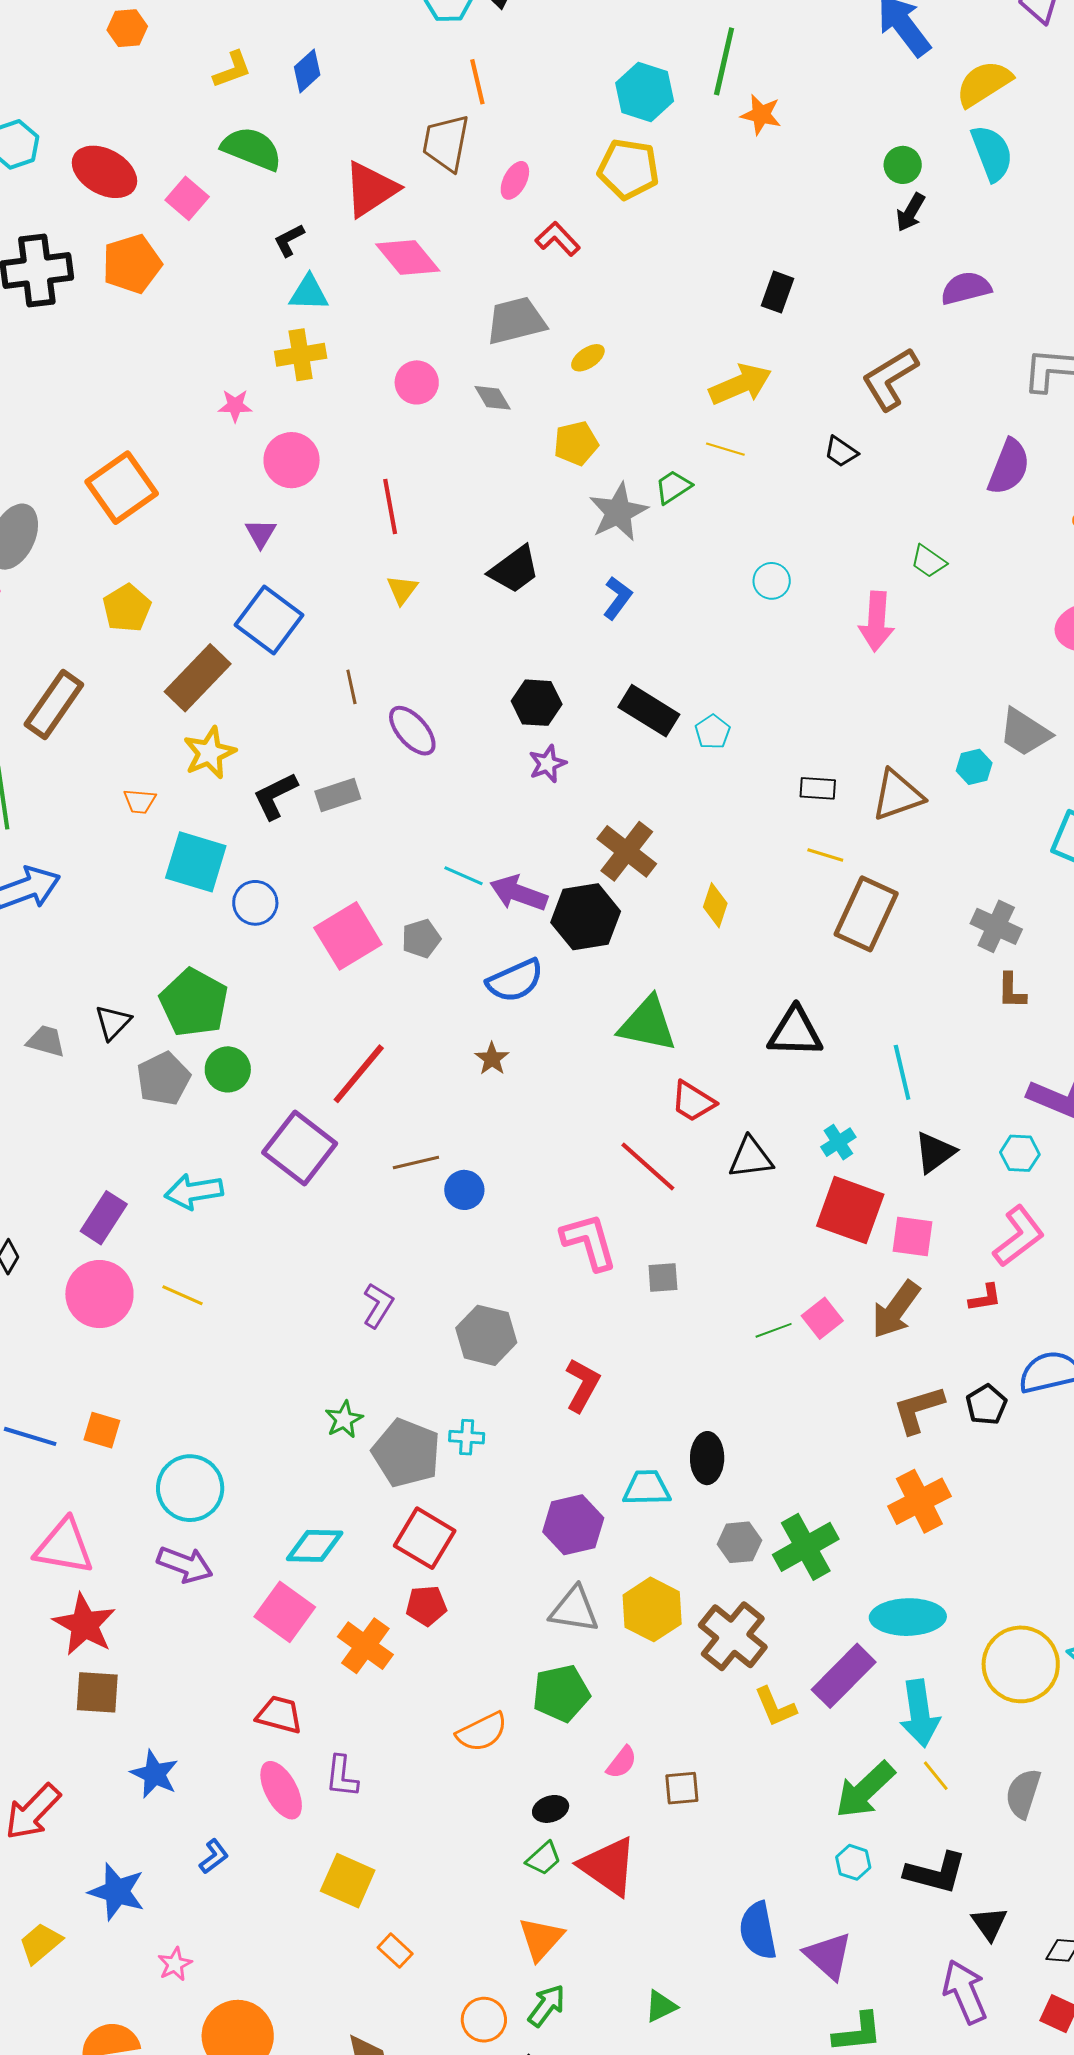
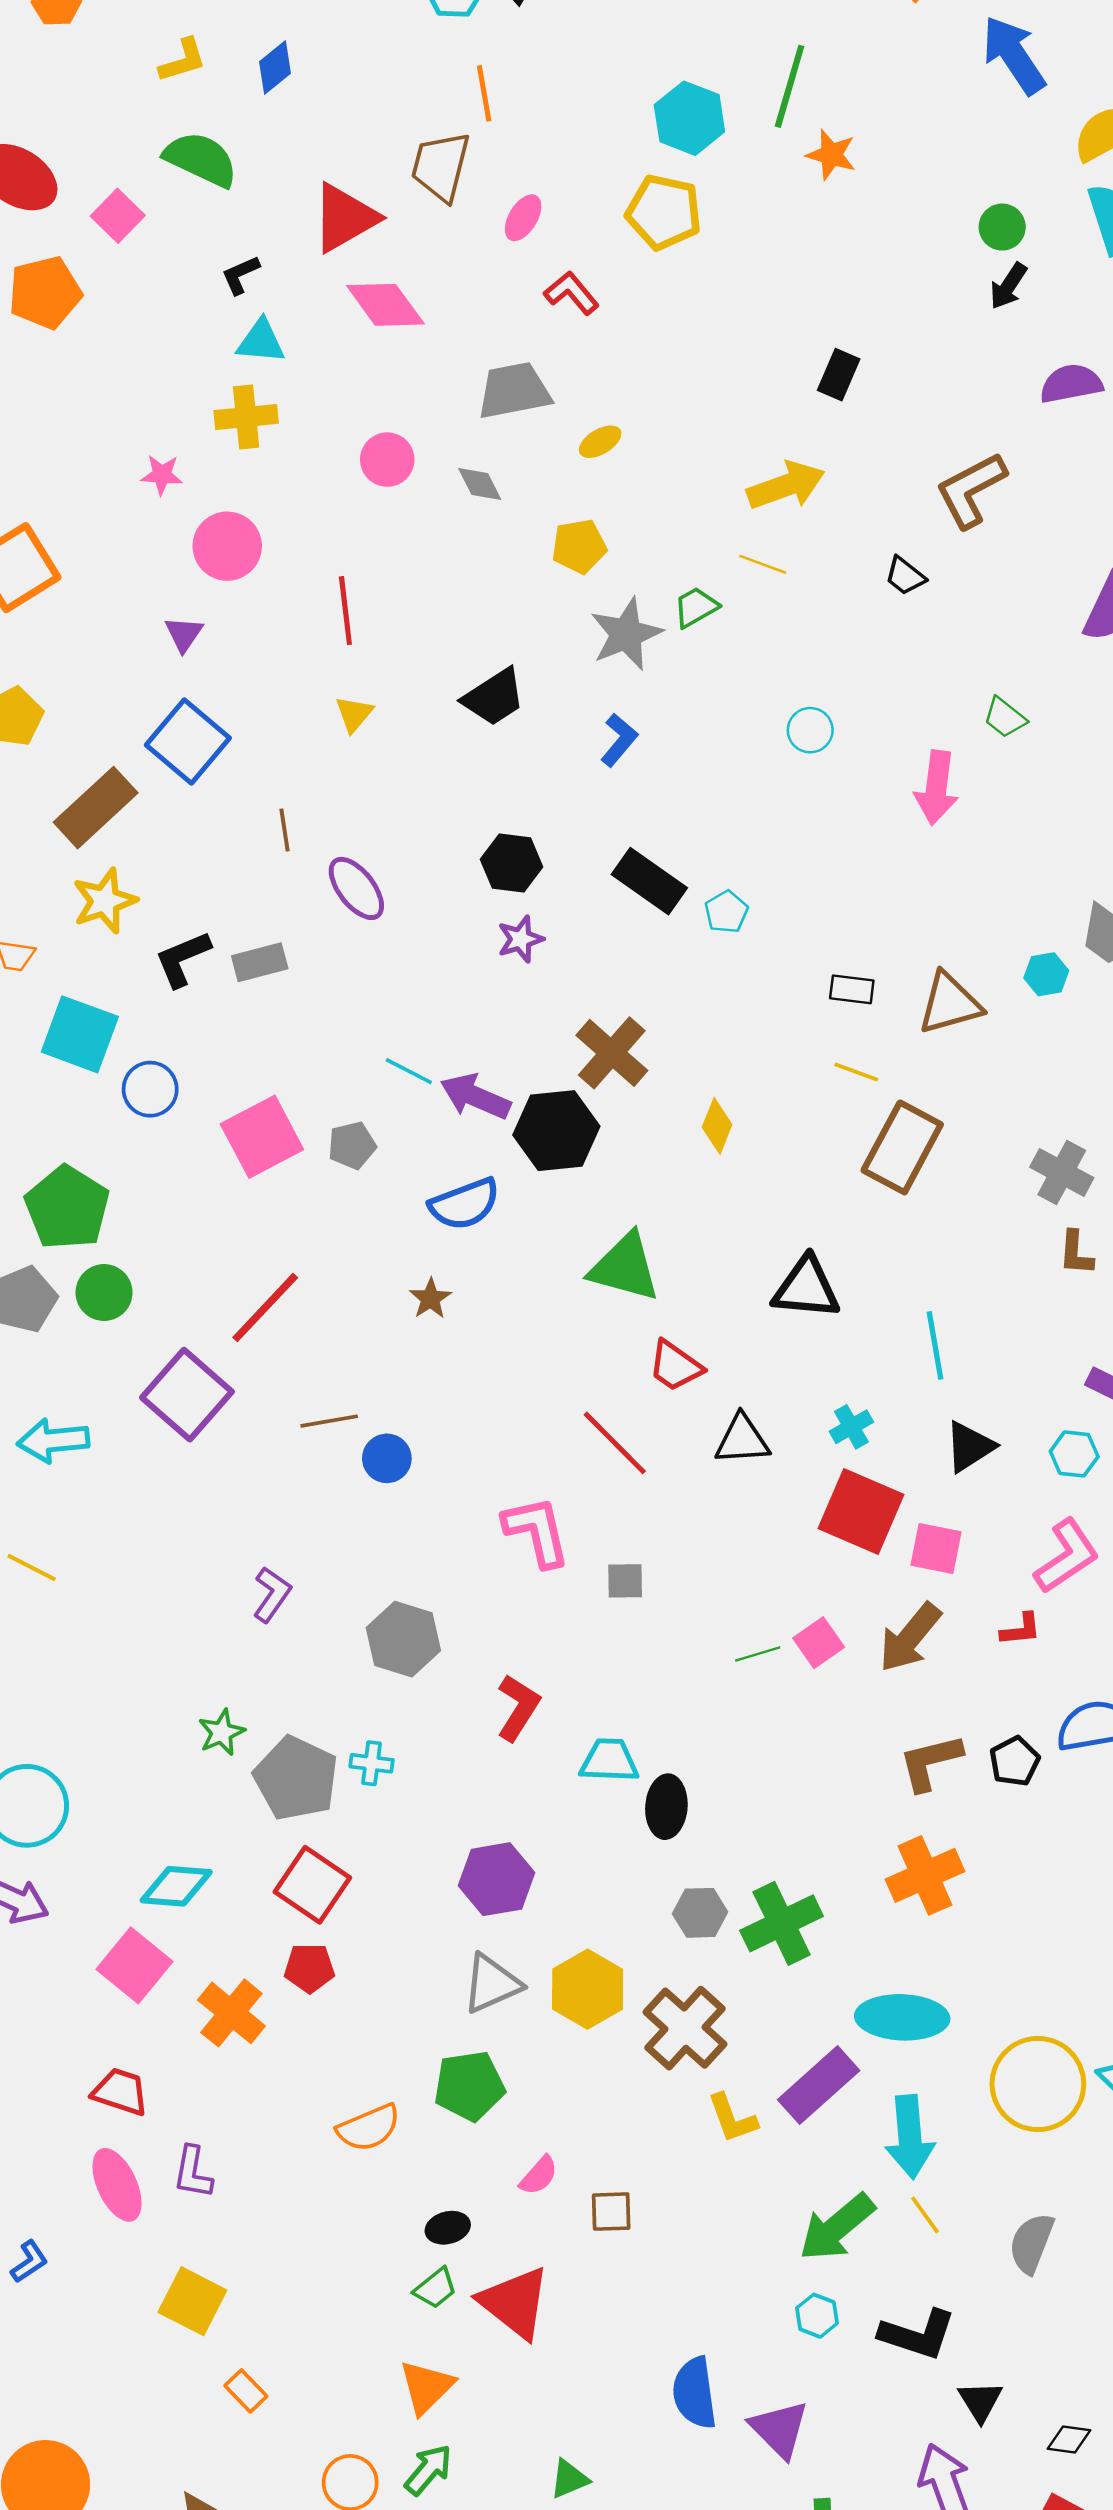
cyan trapezoid: (647, 1488) -> (609, 1761), moved
gray triangle: (574, 1610) -> (492, 1984), turned -36

